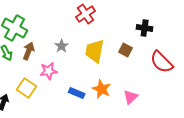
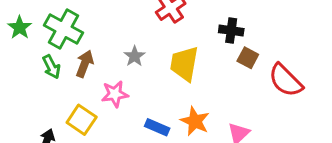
black cross: (145, 28) -> (231, 31), moved
brown square: (126, 50) -> (248, 58), moved

